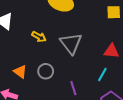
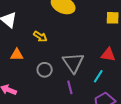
gray triangle: (71, 43) -> (73, 63), moved
orange triangle: (20, 72) -> (17, 55), moved, turned -40

